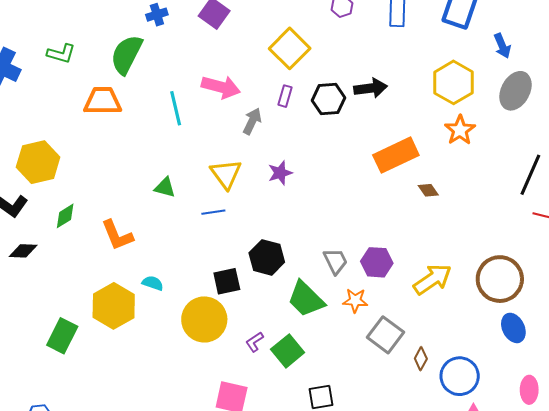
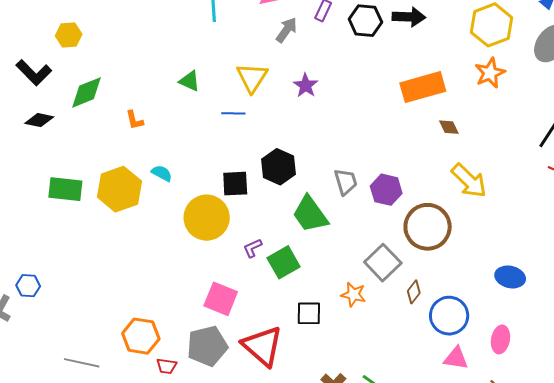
yellow hexagon: (38, 162) -> (69, 35), size x0.6
purple star: (280, 173) -> (306, 85), turned -30
green diamond: (65, 216) -> (86, 92), size x1.4
orange L-shape: (117, 235) -> (135, 120), size x0.6
yellow arrow: (433, 279) -> (469, 181), moved, turned 69
brown circle: (500, 279) -> (428, 227), moved
orange star: (355, 300) -> (353, 295), moved
blue ellipse: (513, 328) -> (510, 277), turned -60
green rectangle: (62, 336) -> (65, 189), moved, turned 60
pink ellipse: (529, 390) -> (500, 339), moved

